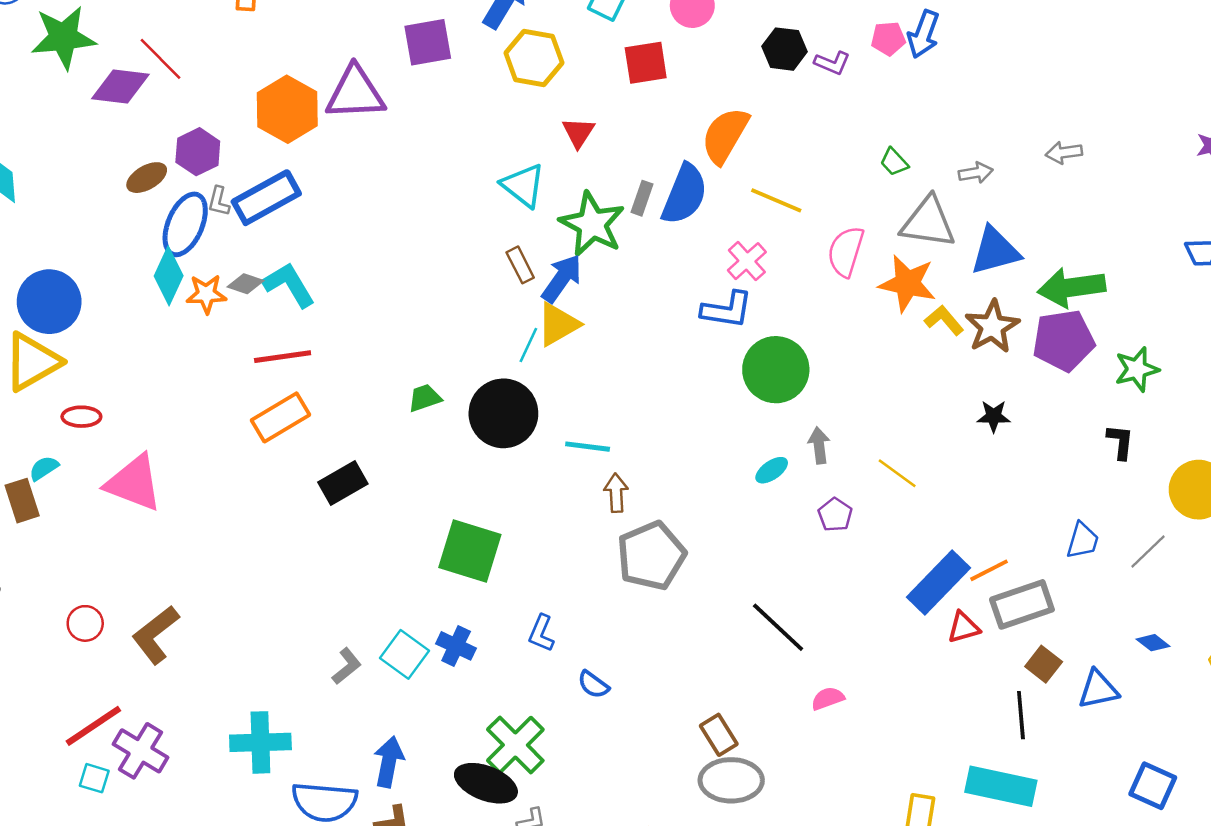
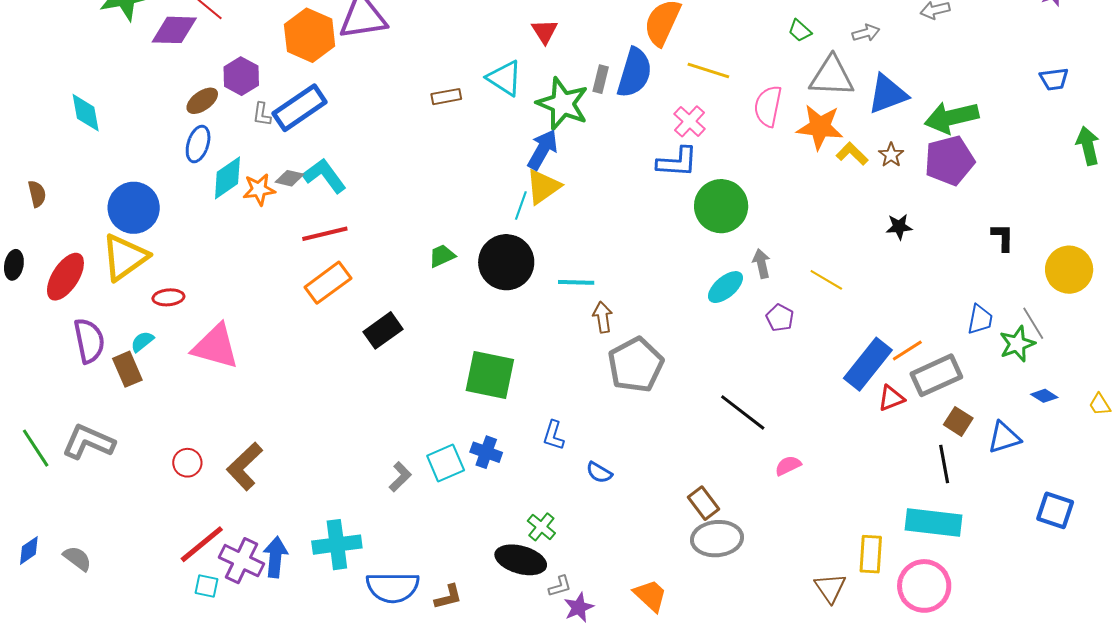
blue ellipse: (185, 224) -> (198, 144), moved, size x0.7
brown rectangle: (520, 265) -> (446, 97), moved, turned -68
cyan diamond: (169, 276) -> (227, 178), turned 36
brown star: (992, 327) -> (891, 155), size x0.6
green star: (1137, 369) -> (1017, 344), moved
cyan ellipse: (772, 470) -> (725, 287), size x1.4
gray line: (1148, 552) -> (1033, 323), turned -72
cyan square: (405, 654) -> (446, 463), turned 36
green cross: (515, 745) -> (541, 527), size x0.6
blue arrow: (389, 762) -> (275, 557), moved

